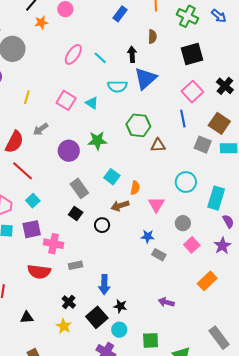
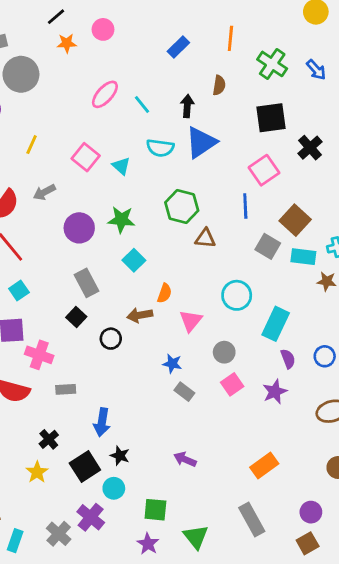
black cross: (225, 86) -> (310, 148), moved
cyan square: (112, 177) -> (134, 260), moved
orange rectangle: (207, 281) -> (264, 465), moved

